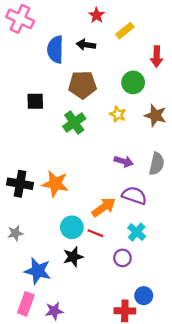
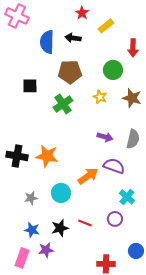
cyan cross: (137, 232) -> (127, 197), moved
gray star: (15, 233) -> (31, 198), moved
red line: (95, 233) -> (85, 223), moved
black star: (73, 257) -> (60, 228), moved
purple circle: (122, 258) -> (115, 219), moved
blue star: (38, 271) -> (32, 230), size x0.7
blue circle: (144, 296) -> (136, 251), moved
purple star: (54, 311) -> (46, 250), moved

